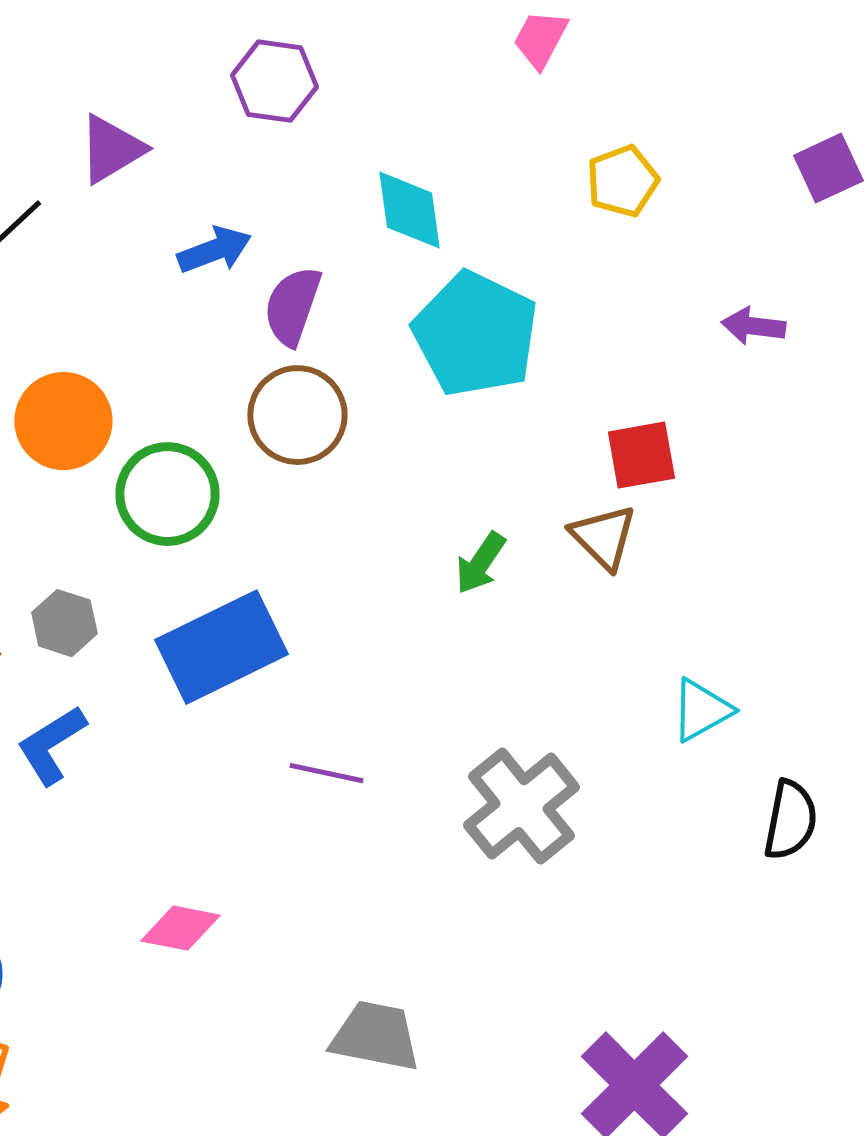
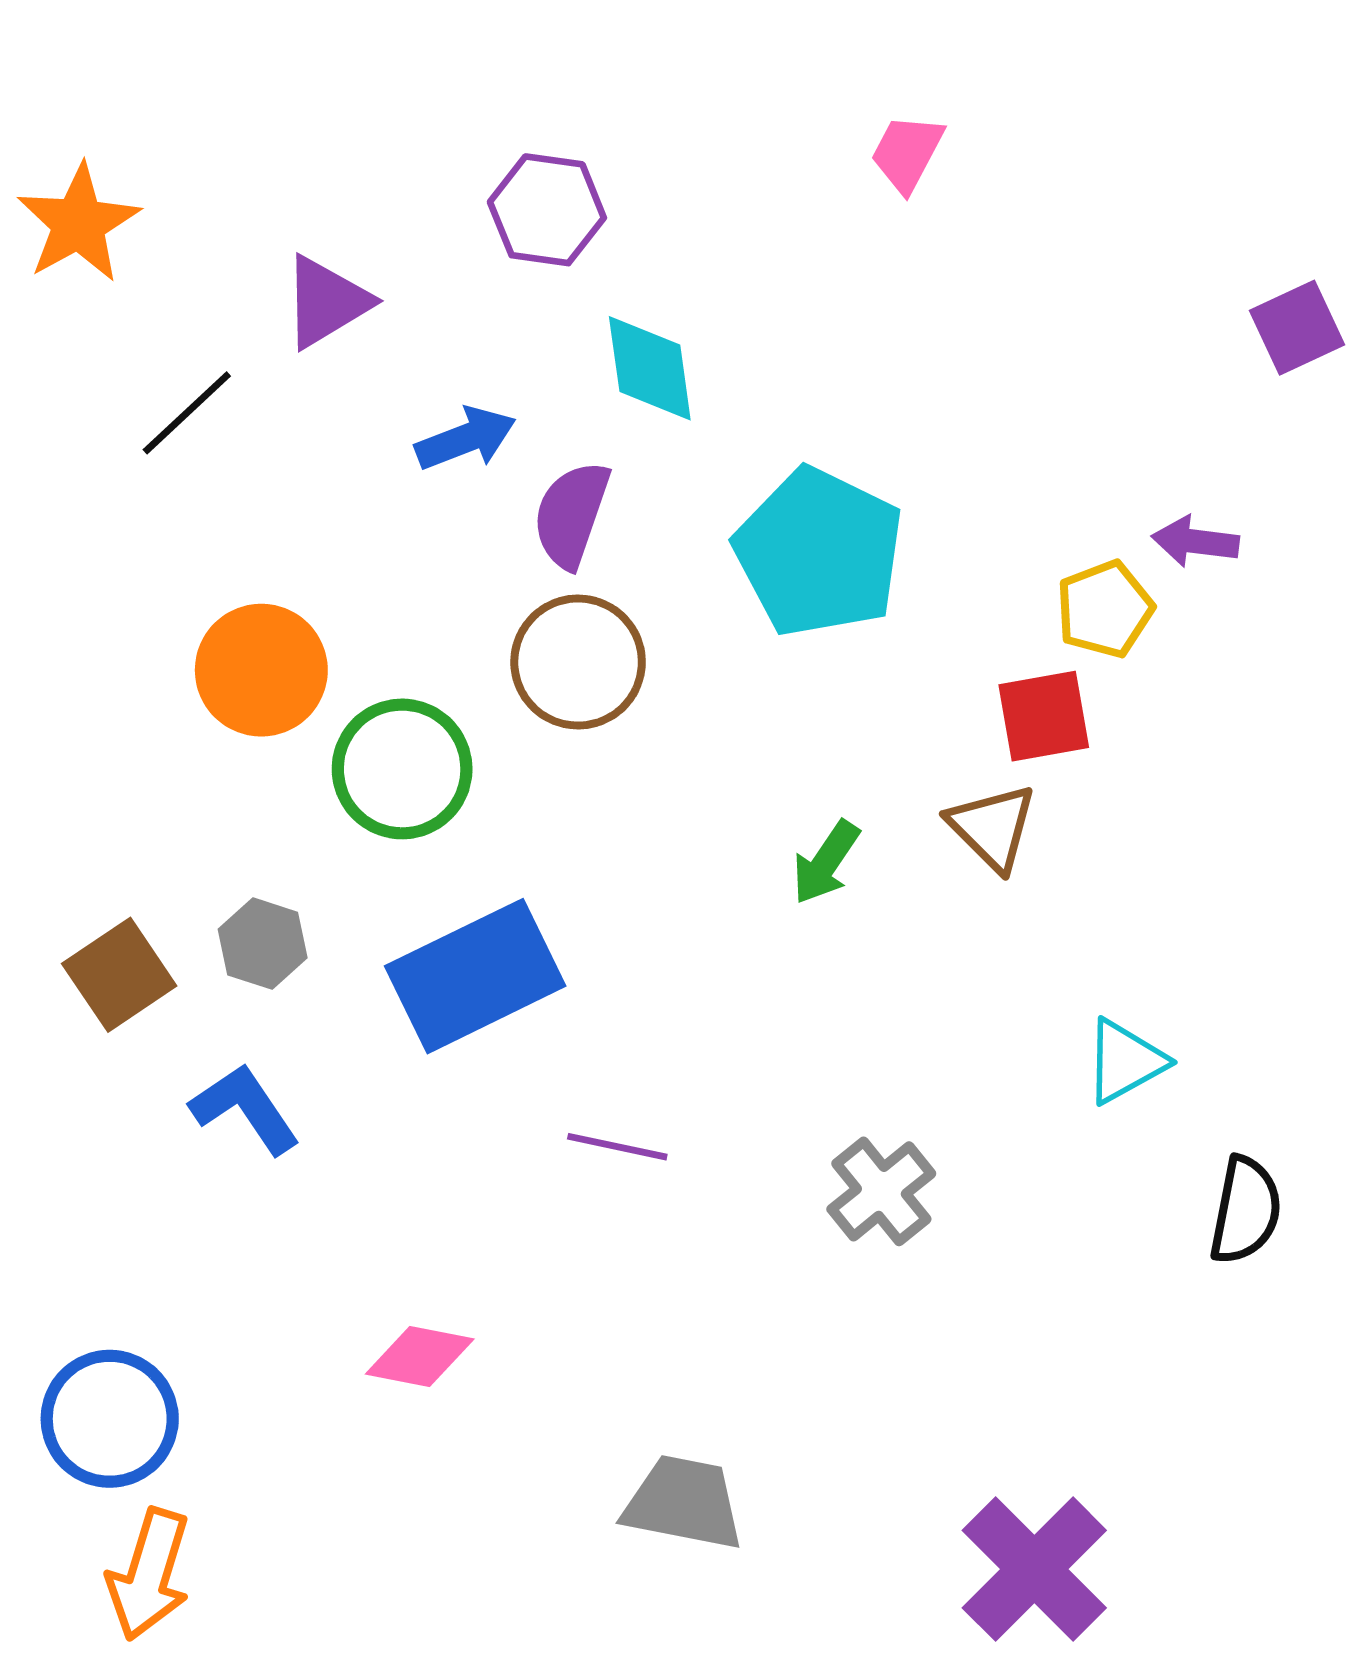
yellow pentagon: (622, 181) -> (1105, 609), moved
cyan diamond: (409, 210) -> (650, 368), moved
blue L-shape: (51, 745) -> (245, 1109), turned 88
gray cross: (521, 806) -> (881, 1191), size x0.7

